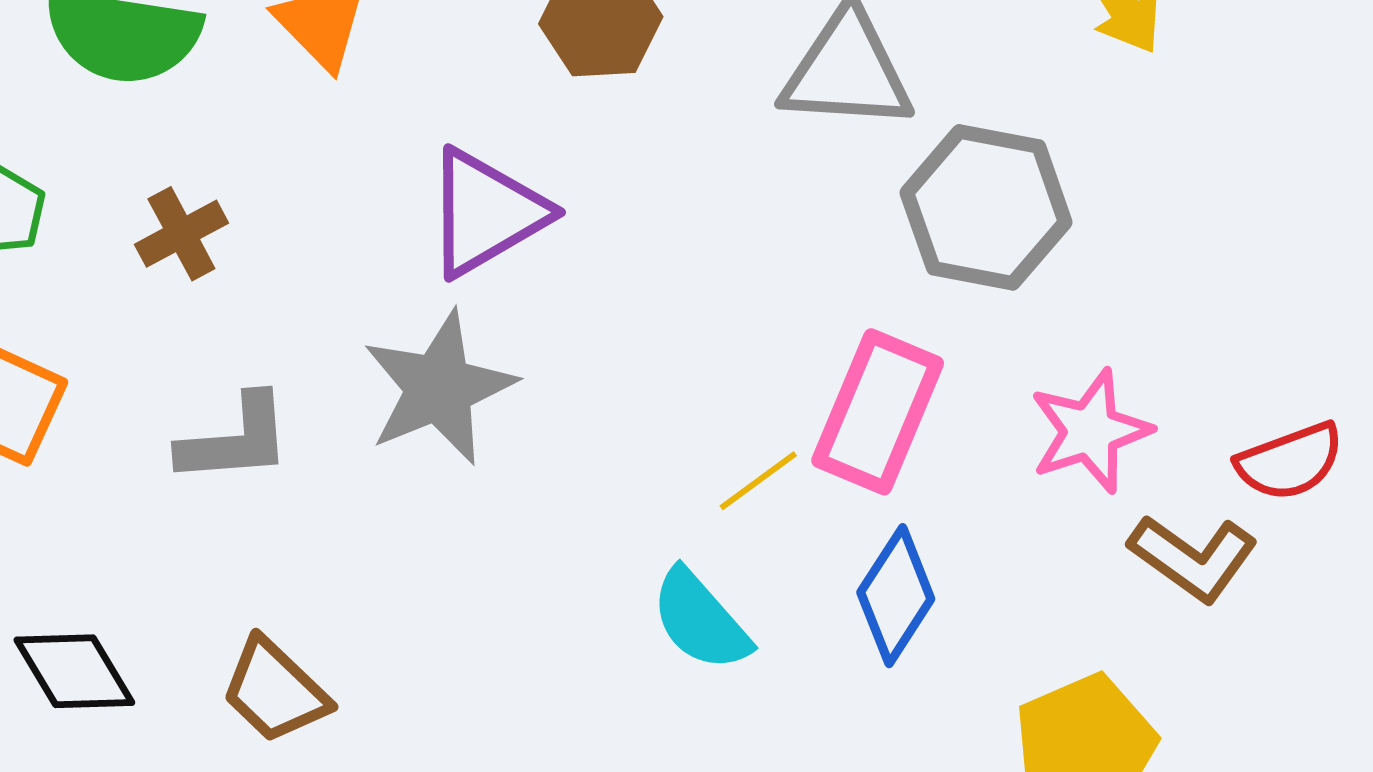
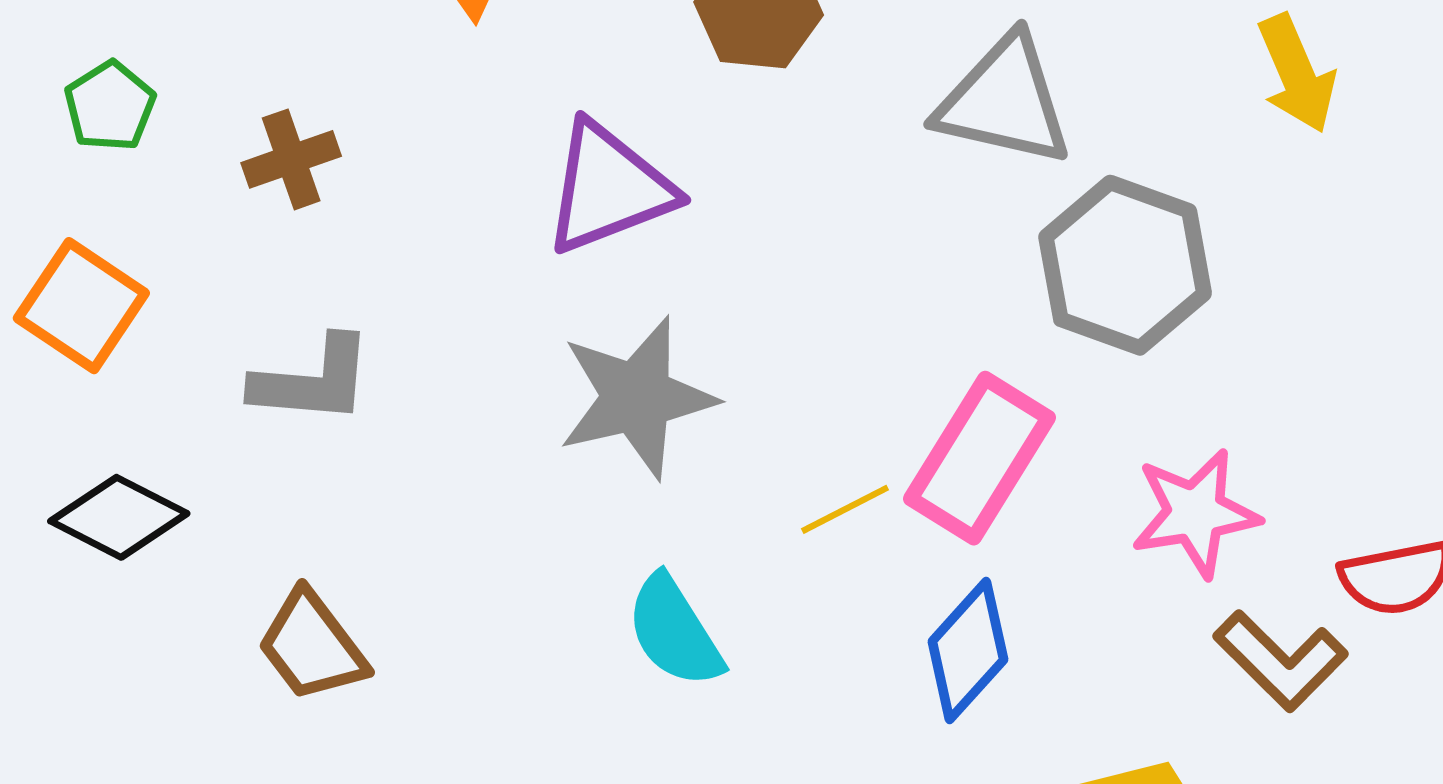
gray star: (439, 388) -> (637, 398), moved
cyan semicircle: (700, 620) -> (674, 631), moved
black diamond: (74, 671) -> (119, 517), moved, turned -41

